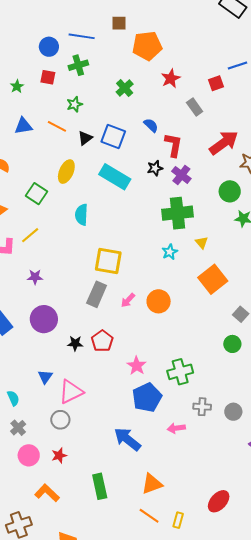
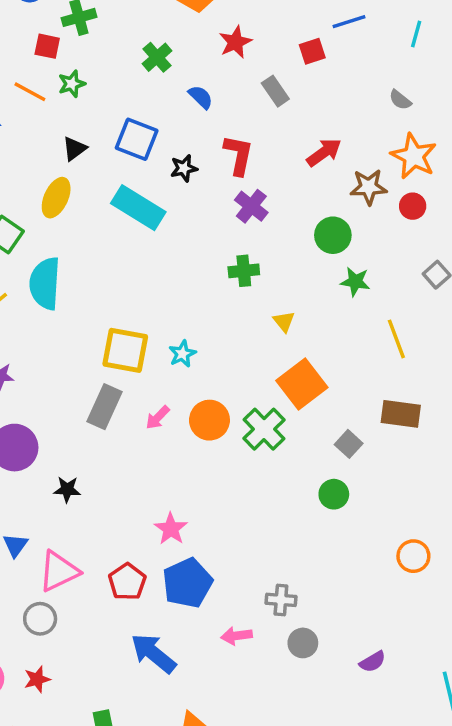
red square: (48, 77) -> (47, 46), moved
blue semicircle: (151, 125) -> (201, 97), moved
orange line: (57, 126) -> (30, 92), moved
black triangle: (85, 138) -> (75, 149), moved
red arrow: (224, 143) -> (324, 152), size x0.7
black star: (155, 168) -> (184, 168), moved
green cross: (178, 213) -> (244, 271), size x0.6
cyan semicircle: (81, 215) -> (45, 283), moved, size x1.4
cyan star: (170, 252) -> (182, 354), moved
red pentagon: (102, 341) -> (127, 582), moved
green cross: (180, 372) -> (264, 429), moved, turned -30
gray circle: (233, 412) -> (303, 643), moved

